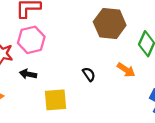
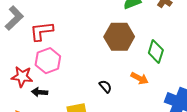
black arrow: (28, 74) -> (40, 92), moved

